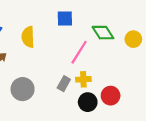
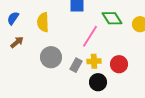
gray circle: (23, 89) -> (51, 57), moved
red circle: (111, 96) -> (119, 64), moved

